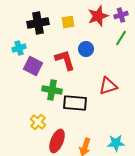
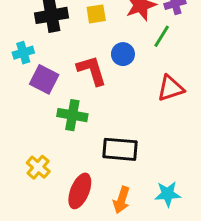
green line: (121, 38) -> (162, 36), moved
red triangle: (108, 86) -> (171, 88), moved
black rectangle: (75, 103) -> (120, 149), moved
yellow cross: (38, 122) -> (38, 167), moved

